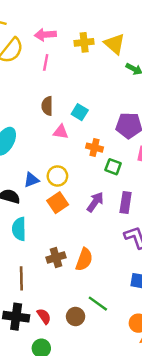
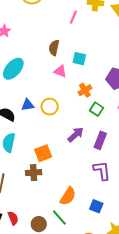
pink line: (46, 62) -> (73, 17), moved
cyan square: (80, 112) -> (79, 59), turned -32
orange cross: (95, 148) -> (85, 90), turned 32
orange square: (58, 203) -> (43, 153), moved
orange semicircle: (84, 259) -> (68, 196), moved

